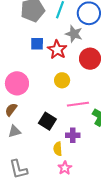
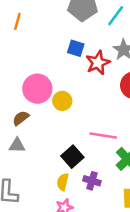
yellow circle: (62, 80) -> (62, 101), moved
black square: (47, 121) -> (72, 157), moved
purple cross: (73, 135) -> (92, 181), moved

